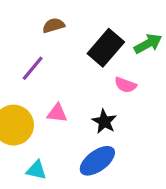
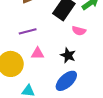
purple line: (33, 68) -> (28, 31), moved, turned 42

